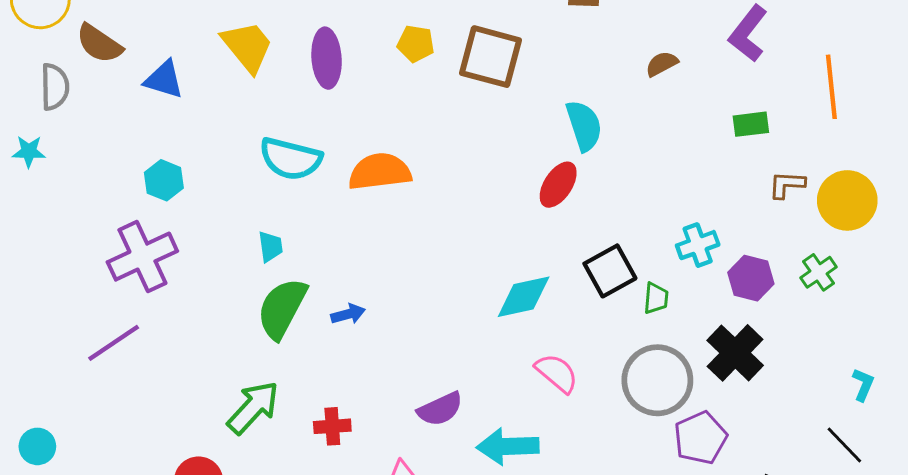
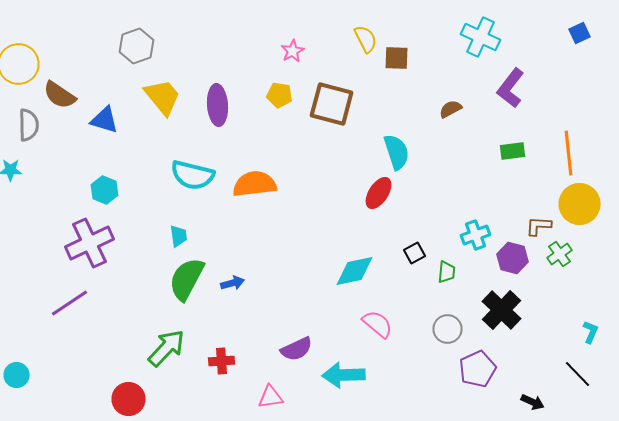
orange line: (831, 87) -> (568, 153), moved
brown L-shape: (787, 185) -> (538, 226), moved
black square: (610, 271) -> (414, 253), size x0.6
gray circle: (657, 380) -> (448, 329), size x0.6

